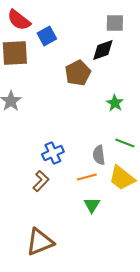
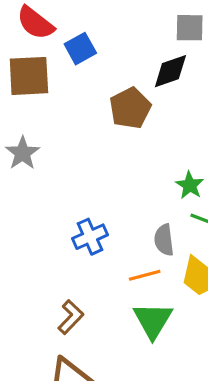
green star: (115, 103) -> (190, 185), moved
brown L-shape: (41, 181) -> (71, 317), moved
green triangle: (92, 205) -> (153, 320), size x1.5

